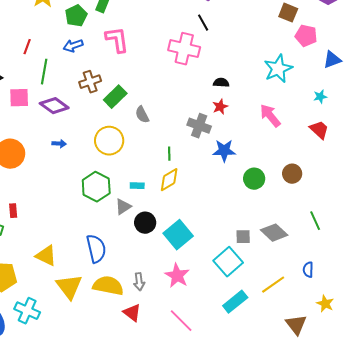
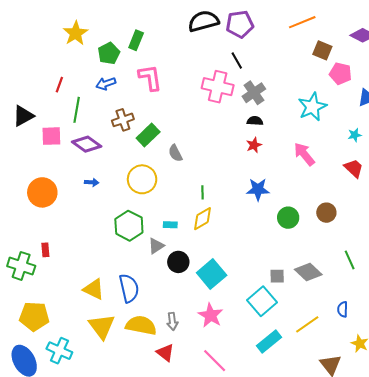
gray cross: (199, 126) -> (254, 93), moved, turned 35
yellow triangle: (46, 256) -> (94, 289), moved

